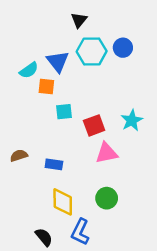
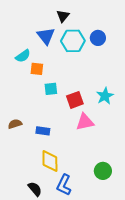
blue triangle: (58, 61) -> (46, 36), moved
green circle: (107, 198) -> (103, 171), moved

